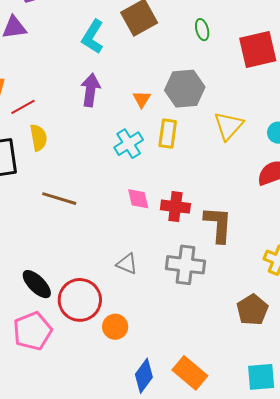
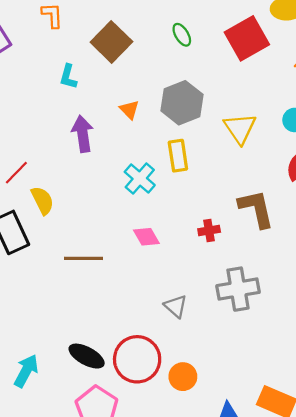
cyan L-shape: (93, 37) -> (68, 77), size x0.7
orange triangle: (142, 99) -> (129, 110), moved
pink diamond: (138, 199) -> (146, 237), moved
red cross: (175, 207) -> (209, 231), size x0.7
brown L-shape: (218, 224) -> (256, 209), moved
gray triangle: (127, 264) -> (176, 306), turned 35

